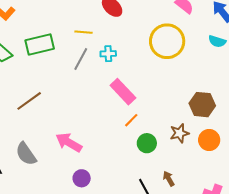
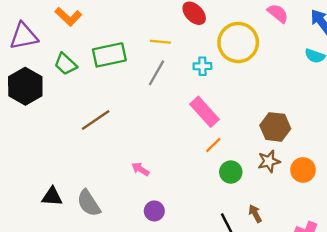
yellow circle: (167, 41) -> (238, 43), moved
cyan cross: (108, 54) -> (202, 66), moved
brown hexagon: (202, 105) -> (275, 127), moved
pink arrow: (69, 142) -> (140, 169), size x0.6
gray semicircle: (26, 154) -> (89, 203), moved

